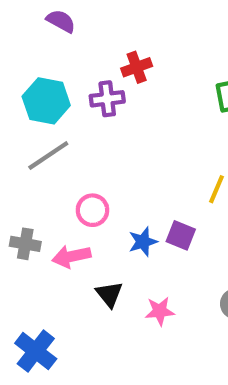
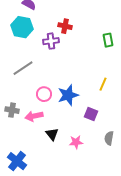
red cross: (137, 67) -> (65, 26), turned 32
cyan hexagon: (46, 101) -> (22, 27), moved
purple square: (181, 235) -> (91, 114), moved
blue star: (143, 242) -> (68, 95), moved, size x1.5

